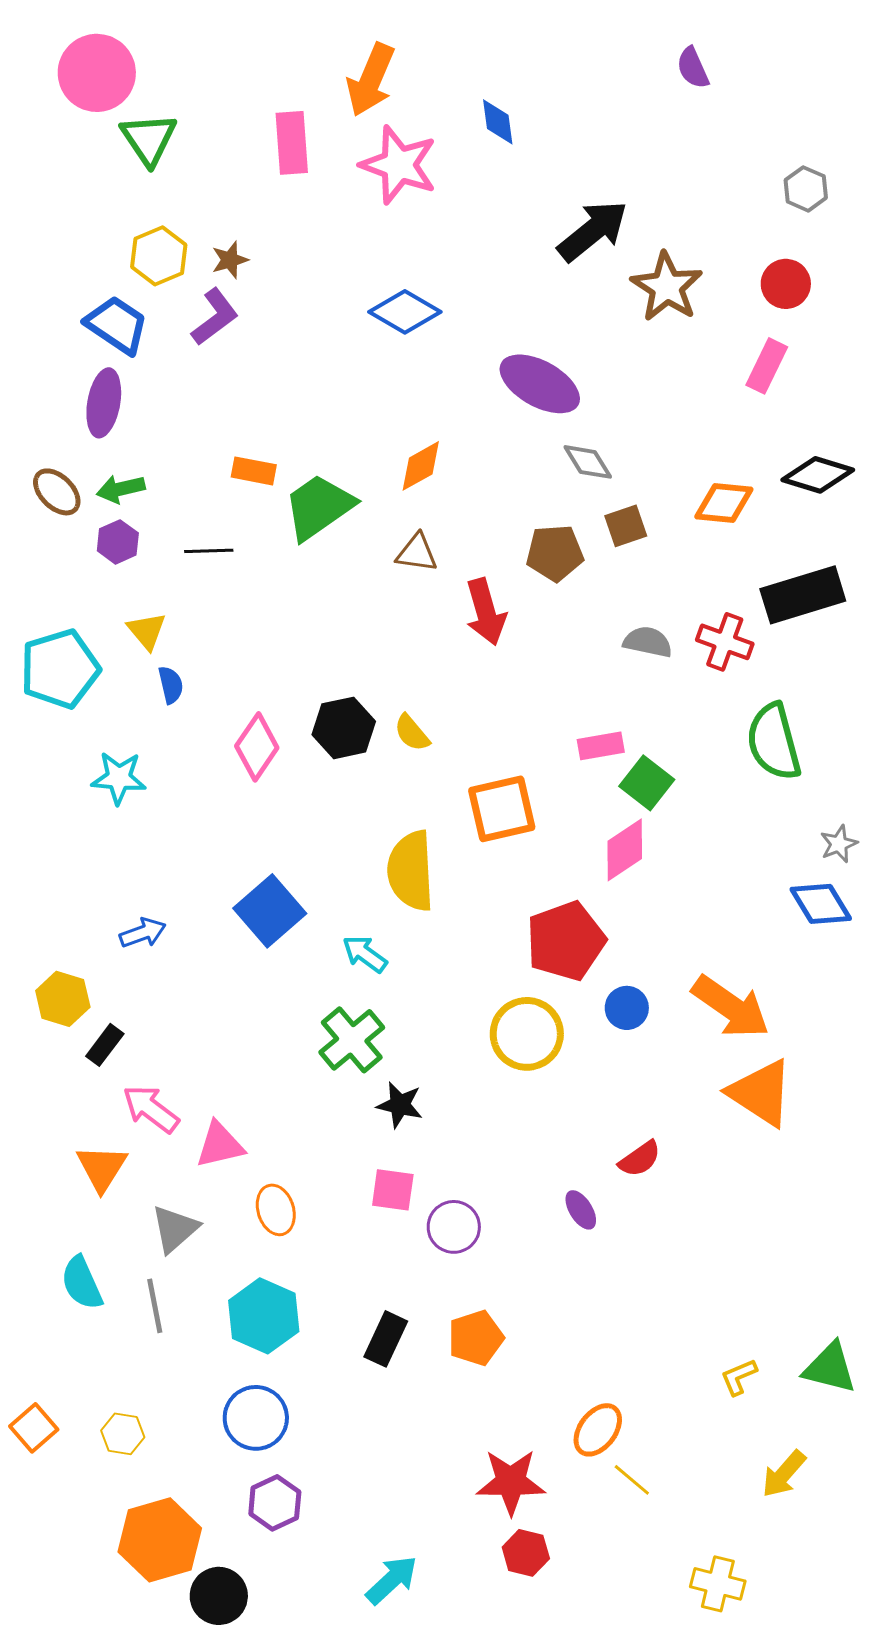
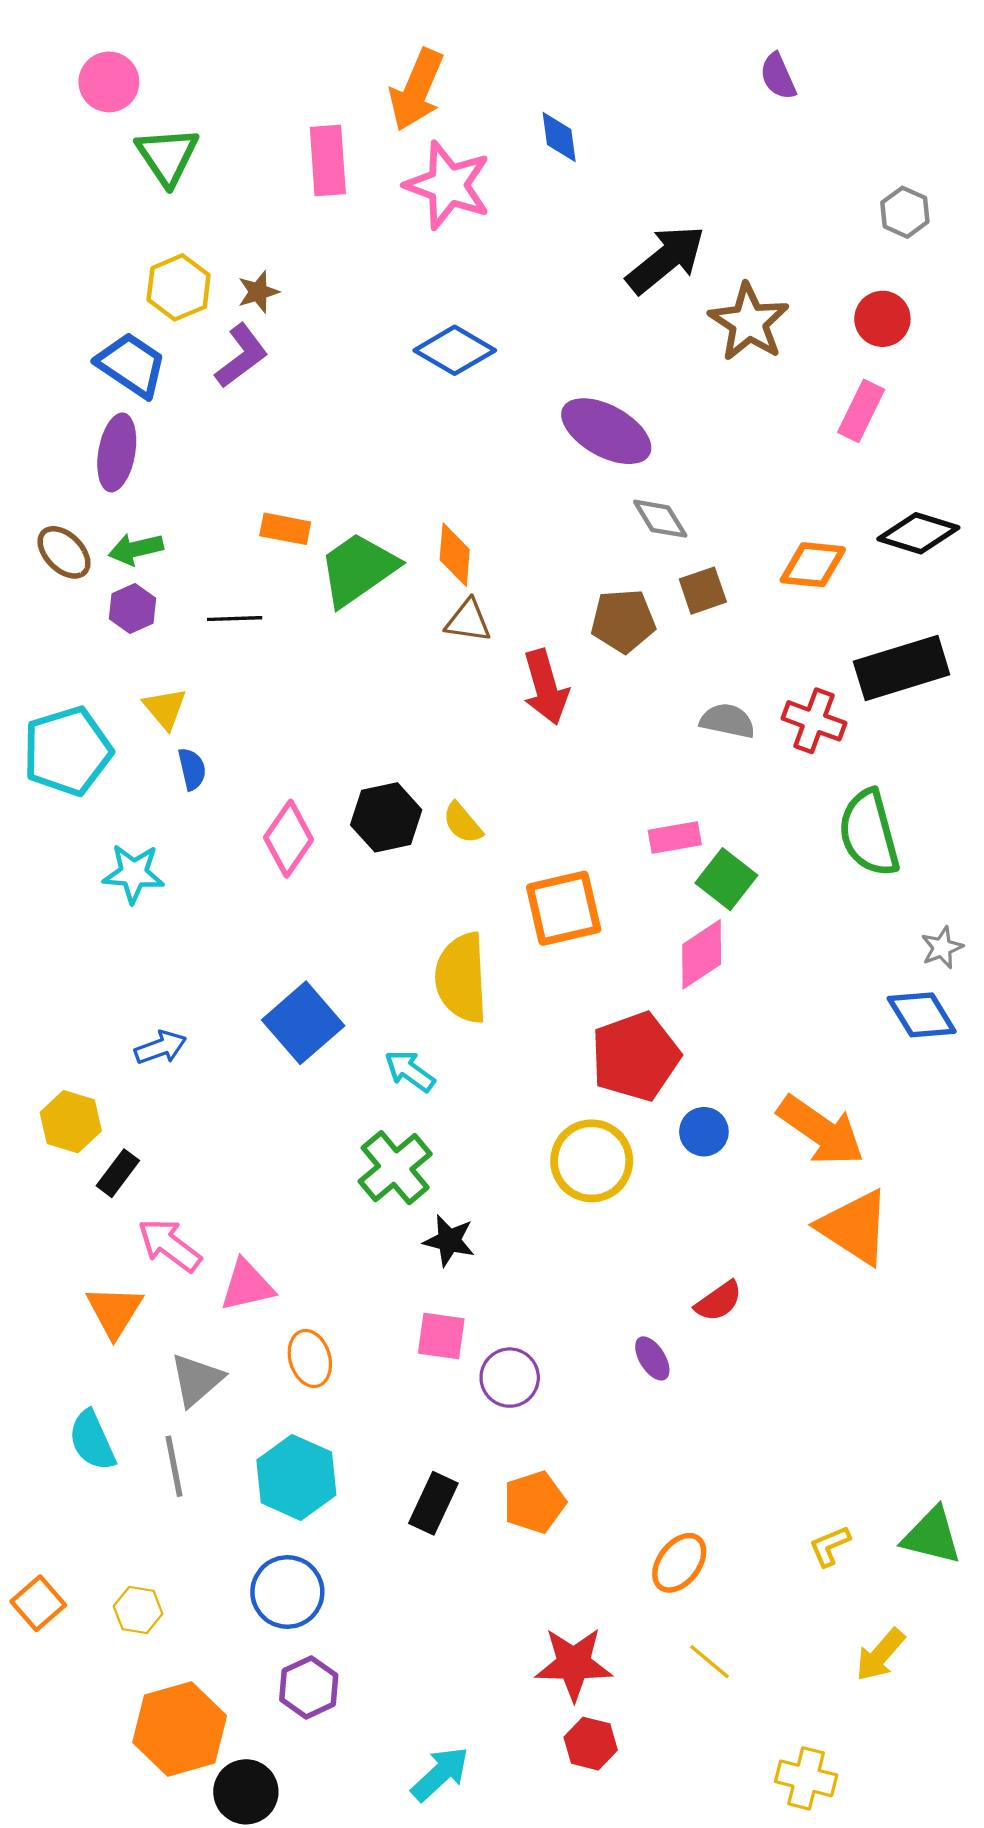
pink circle: (97, 73) -> (109, 82), size x0.7
orange diamond: (421, 466) -> (455, 555), moved, turned -56
orange ellipse: (598, 1430) -> (679, 1563), moved

